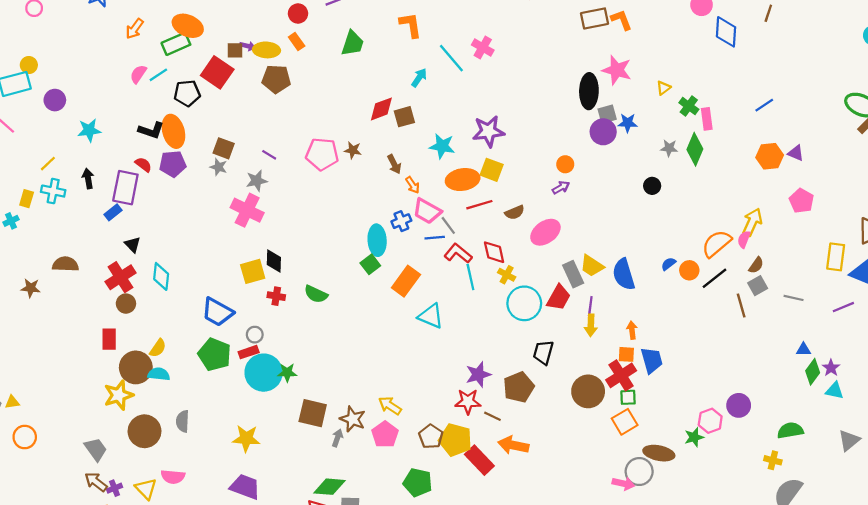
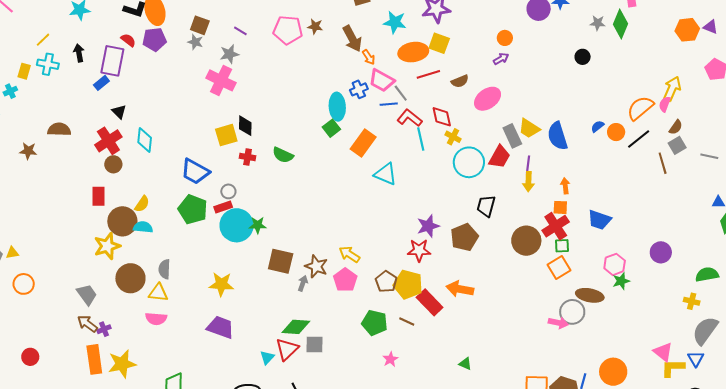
brown arrow: (394, 164) -> (352, 39), size x1.5
blue trapezoid: (652, 360) -> (599, 220), moved, turned 125
brown line: (492, 416) -> (407, 321), moved
pink hexagon: (710, 421) -> (615, 264), moved
yellow triangle: (146, 489) -> (158, 293), moved, turned -40

